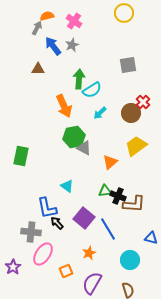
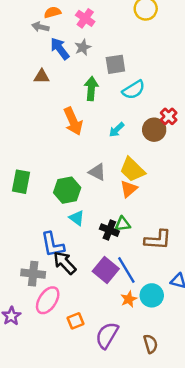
gray arrow: (37, 28) -> (40, 27), turned -104
gray square: (128, 65) -> (115, 64), moved
cyan semicircle: (92, 90) -> (134, 90), moved
green hexagon: (74, 137) -> (67, 190), moved
yellow trapezoid: (136, 146) -> (132, 170), moved, turned -100
black cross: (118, 196) -> (109, 230), moved
purple square: (84, 218) -> (106, 270), moved
black arrow: (57, 223) -> (65, 263), size x1.5
orange star: (89, 253) -> (129, 299), moved
cyan circle: (130, 260) -> (152, 295), moved

